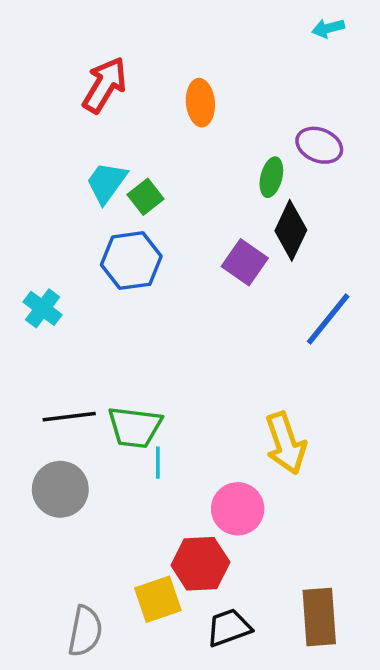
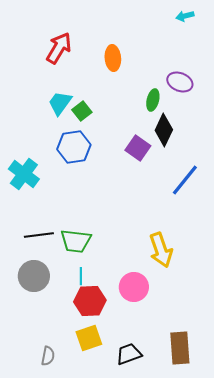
cyan cross: (43, 308) -> (24, 174), size x1.4
cyan line: (158, 463) -> (81, 276), moved
red hexagon: (200, 564) -> (90, 301), moved
gray semicircle: (85, 631) -> (48, 356), size x0.7

